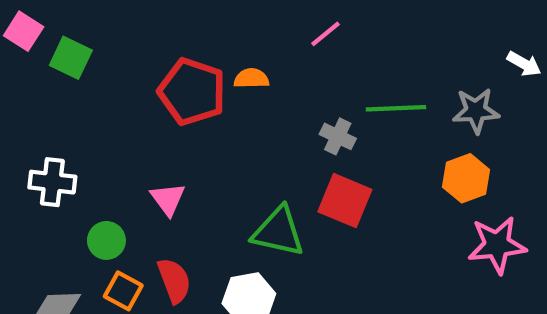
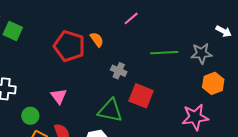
orange semicircle: (251, 78) -> (97, 40), turned 56
gray cross: (338, 136) -> (119, 71), moved
orange hexagon: (466, 178) -> (213, 83), moved
pink star: (497, 245) -> (195, 117), moved

